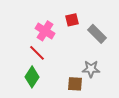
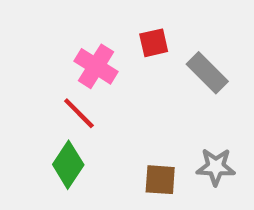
gray star: (91, 69) -> (216, 167), moved

